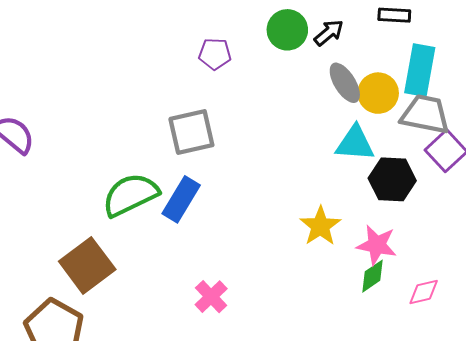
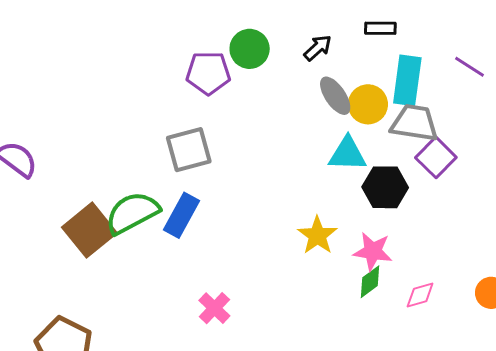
green circle: (287, 30) -> (250, 49), moved
purple pentagon: (215, 54) -> (208, 73), size x1.4
brown square: (87, 265) -> (89, 230), moved

